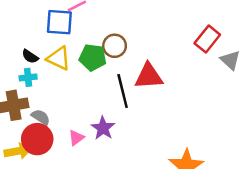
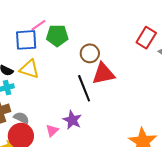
brown circle: (115, 46) -> (90, 53), moved
green pentagon: (93, 57) -> (57, 36), moved

